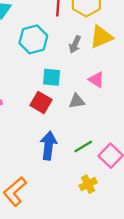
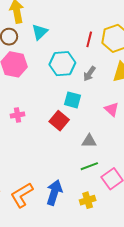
gray arrow: (75, 44) -> (89, 74), moved
gray triangle: (77, 101) -> (89, 141), moved
blue arrow: (49, 146) -> (54, 193), moved

